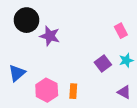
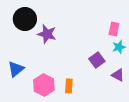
pink rectangle: (121, 31) -> (114, 29), turned 40
cyan star: (126, 60) -> (119, 47), moved
purple triangle: (124, 92) -> (118, 75), moved

